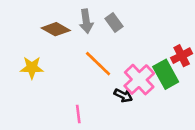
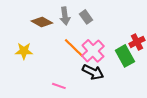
pink cross: (139, 80) -> (93, 51), moved
black arrow: (123, 95) -> (93, 72), size x1.5
pink line: (78, 114) -> (59, 86), turned -64

